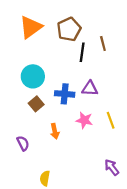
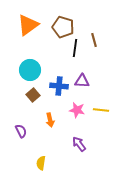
brown pentagon: (69, 29) -> (63, 27), turned -30
yellow line: (111, 120) -> (101, 110), turned -63
purple arrow: (112, 167) -> (79, 144), moved

